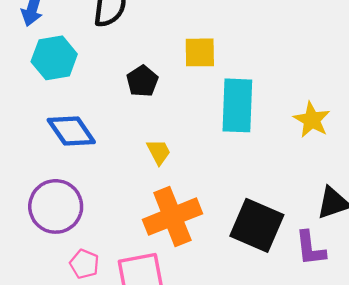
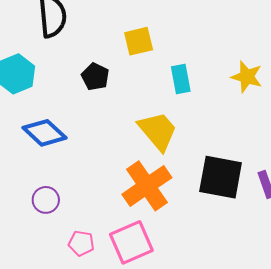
cyan rectangle: (237, 105) -> (181, 79), size x0.6
yellow trapezoid: (159, 152) -> (158, 131), moved, size x1.8
purple circle: (56, 206) -> (46, 200), size x0.6

